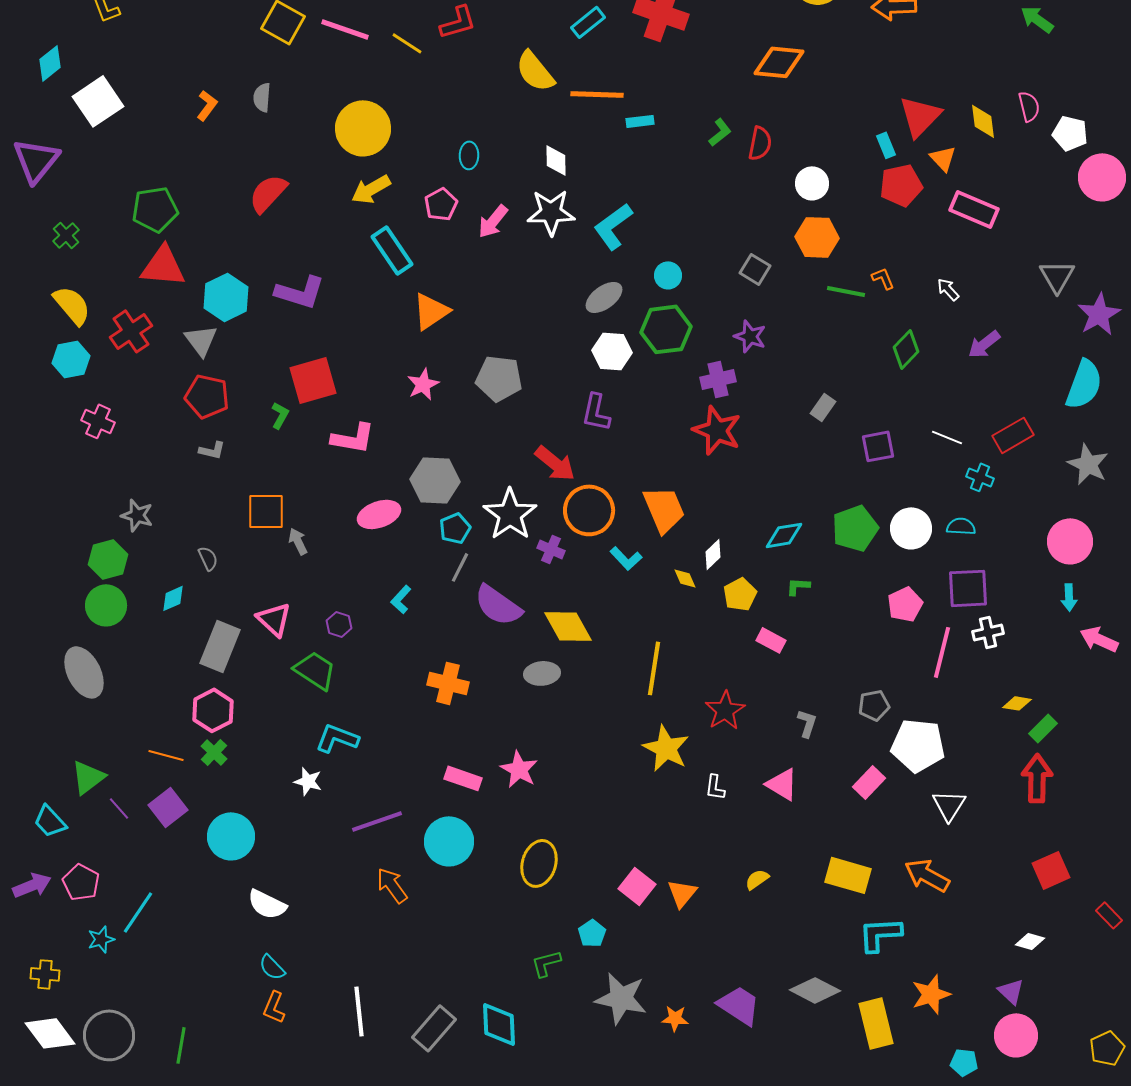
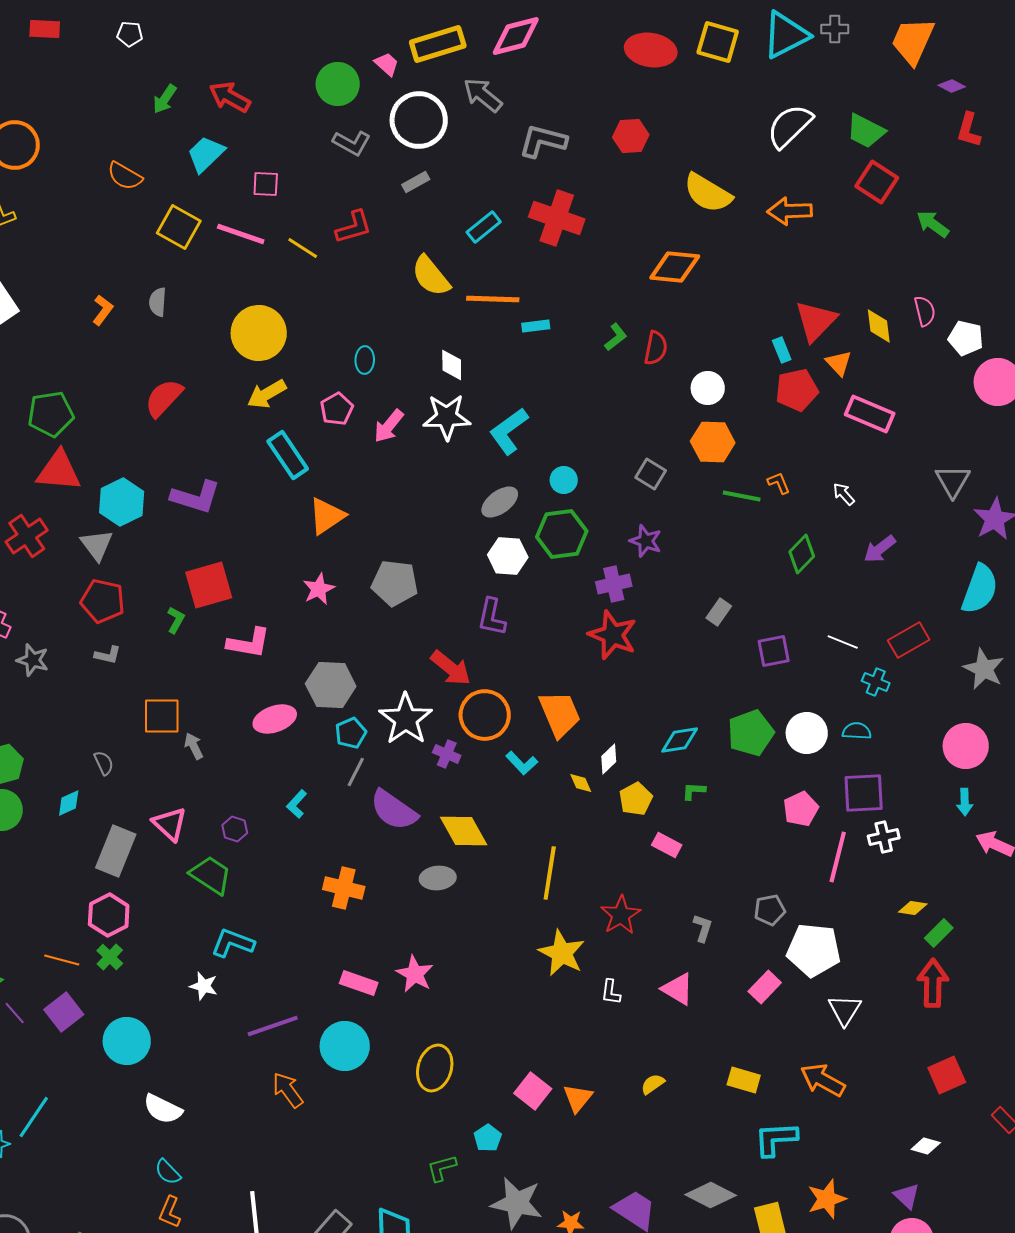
gray star: (137, 515) -> (33, 660), moved
yellow rectangle: (848, 875) -> (744, 1080), size x0.7

